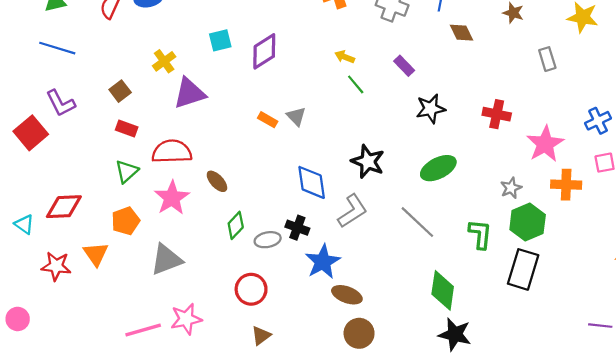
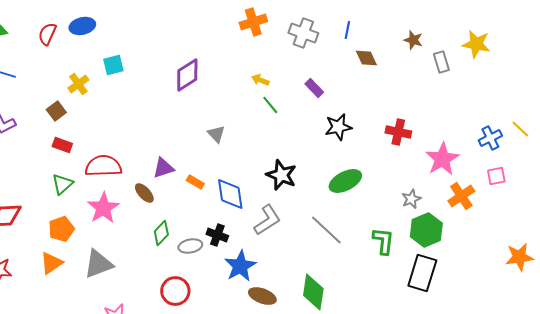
cyan square: (220, 40) -> (113, 65), moved
gray rectangle: (547, 59) -> (441, 62), moved
yellow cross: (164, 61) -> (78, 84), moved
purple triangle: (189, 93) -> (163, 168), moved, size x0.7
orange rectangle: (268, 120) -> (195, 182), moved
orange cross: (566, 185) -> (461, 196), turned -36
orange triangle: (96, 254) -> (51, 263), moved, turned 30
green diamond: (443, 290) -> (313, 292), moved

